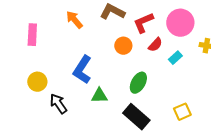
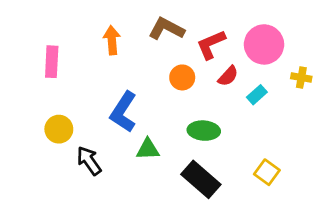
orange arrow: (74, 20) -> (112, 40), turned 36
green ellipse: (138, 83) -> (204, 131), turned 65
yellow square: (182, 112) -> (267, 172), turned -30

